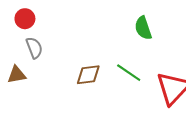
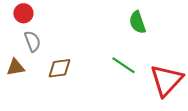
brown diamond: (88, 75) -> (59, 68), moved

